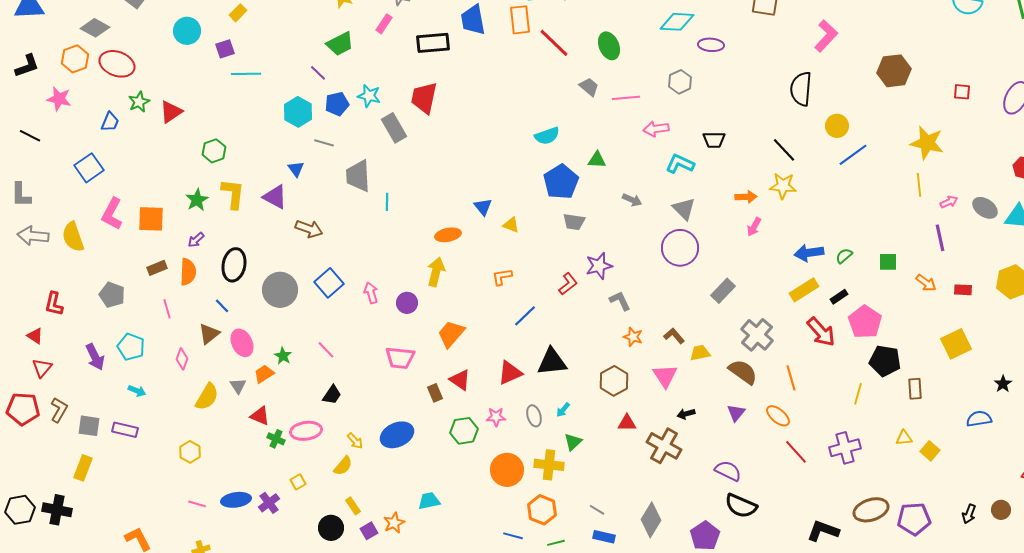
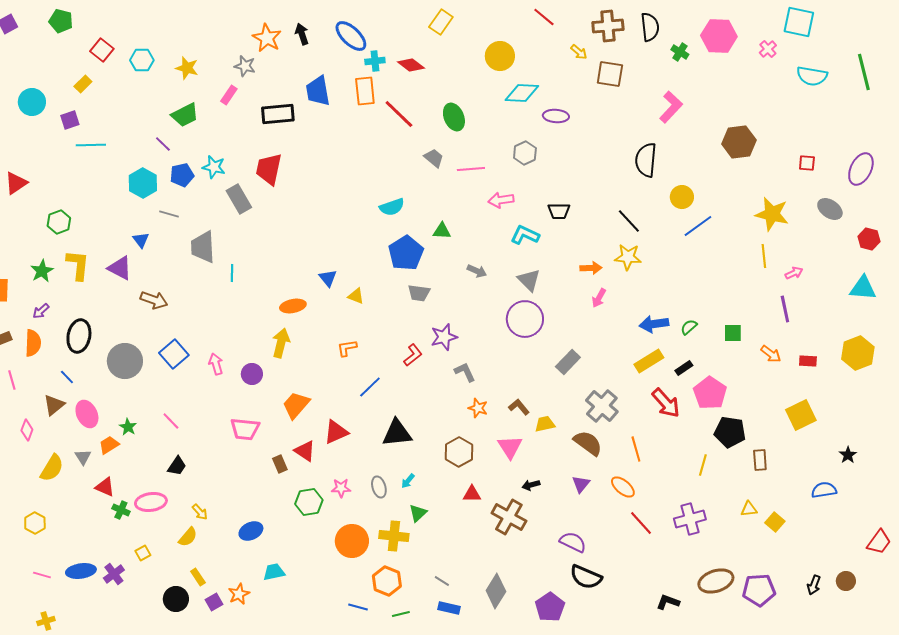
gray ellipse: (985, 208) -> (830, 209), moved
red triangle: (510, 373) -> (336, 432), moved
blue ellipse: (397, 435) -> (251, 531), moved, size x0.7
black L-shape: (823, 531) -> (668, 602), size x0.7

